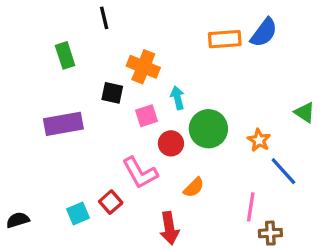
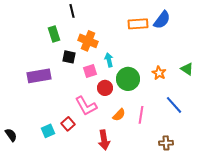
black line: (104, 18) -> (72, 11), moved
green rectangle: (65, 55) -> (54, 34), moved
orange star: (259, 140) -> (159, 73), moved
pink line: (251, 207) -> (141, 115), moved
black semicircle: (18, 220) -> (11, 135), turned 72

